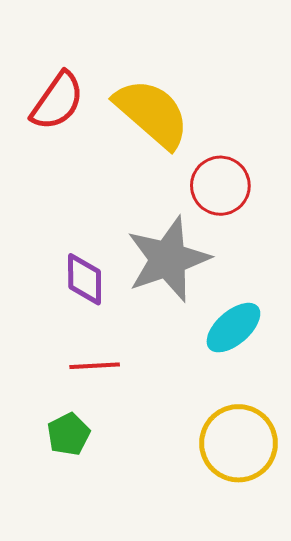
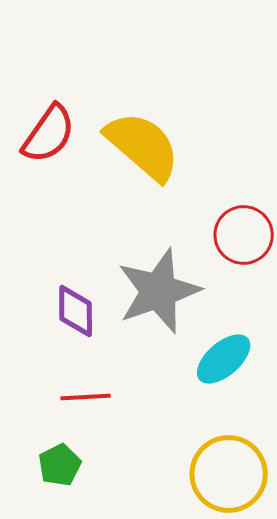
red circle: (220, 186) -> (244, 235), moved

